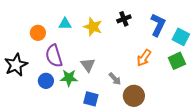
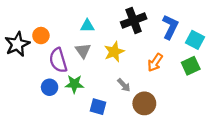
black cross: (124, 19) -> (134, 20), size x1.6
cyan triangle: (65, 24) -> (87, 26), moved
yellow star: (93, 27) -> (114, 52), moved, turned 30
black star: (16, 65) -> (17, 44), moved
gray triangle: (88, 65) -> (83, 51), moved

